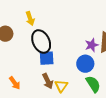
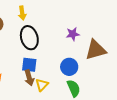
purple star: (92, 45) -> (73, 34), moved
blue square: (47, 58) -> (29, 65), moved

